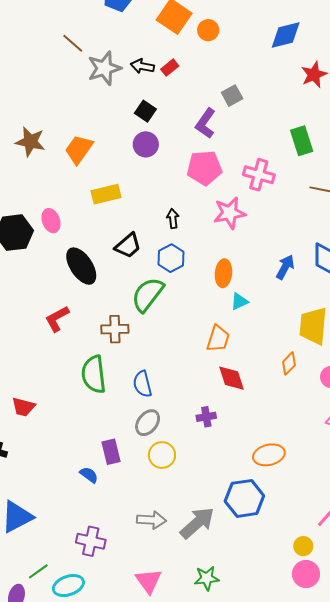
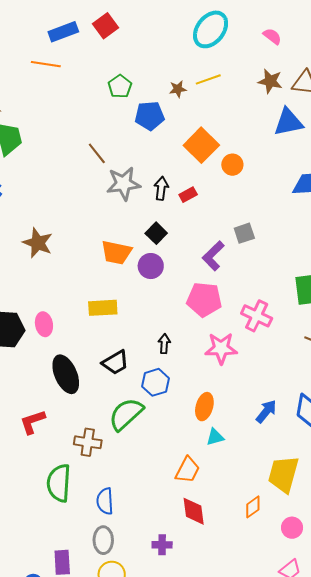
black arrow: (142, 66) -> (161, 188), turned 75
orange trapezoid: (79, 149) -> (116, 252), moved, turned -124
gray ellipse: (148, 423) -> (103, 540), turned -48

